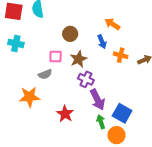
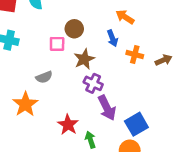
pink square: (56, 56) -> (57, 44), moved
orange star: (29, 97) -> (25, 104), turned -30
blue square: (122, 113) -> (136, 124), turned 30
green arrow: (101, 122) -> (90, 140), moved

